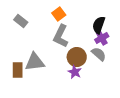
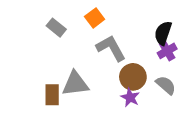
orange square: (59, 14) -> (95, 18), moved
gray L-shape: (61, 36) -> (111, 48), turned 125
gray semicircle: (99, 54) -> (166, 85), moved

